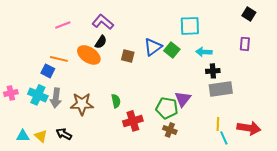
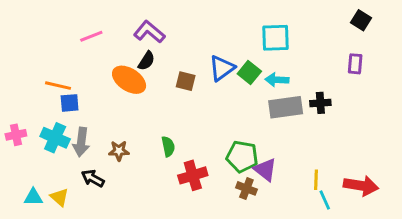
cyan arrow: (204, 52) -> (277, 80), moved
orange line: (59, 59) -> (58, 86), moved
blue square: (48, 71) -> (70, 103), turned -32
black cross: (213, 71) -> (320, 103), moved
gray rectangle: (221, 89) -> (286, 107), moved
purple triangle: (183, 99) -> (265, 170), moved, turned -30
brown star: (82, 104) -> (119, 151), size x0.6
black arrow: (64, 134) -> (93, 178), moved

